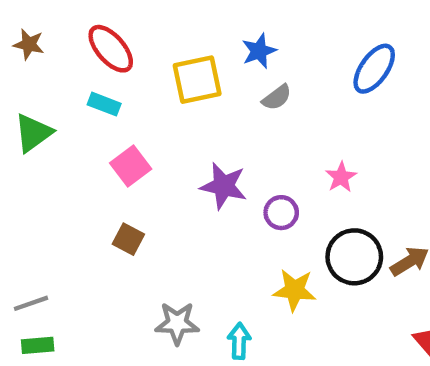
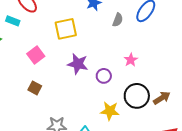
yellow square: (197, 80) -> (66, 29), moved
gray semicircle: (277, 97) -> (118, 20), moved, turned -32
cyan rectangle: (104, 104) -> (13, 21), moved

